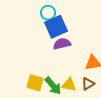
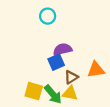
blue square: (56, 27) -> (56, 62), moved, size x0.7
brown triangle: (88, 84) -> (71, 77), moved

